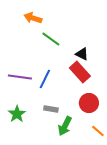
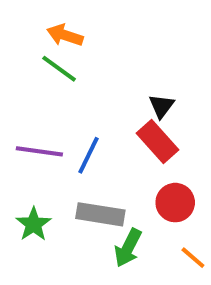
green line: (51, 39) -> (59, 69), moved
black triangle: (82, 54) -> (161, 106), turned 40
gray rectangle: (51, 109) -> (100, 214), size x1.6

